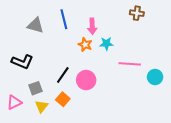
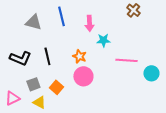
brown cross: (137, 13) -> (133, 10), turned 32
orange star: (85, 45) -> (79, 56), moved
black line: (63, 75) -> (47, 56), moved, turned -48
orange square: (63, 99) -> (56, 87), moved
yellow triangle: (42, 106) -> (39, 102), turned -40

